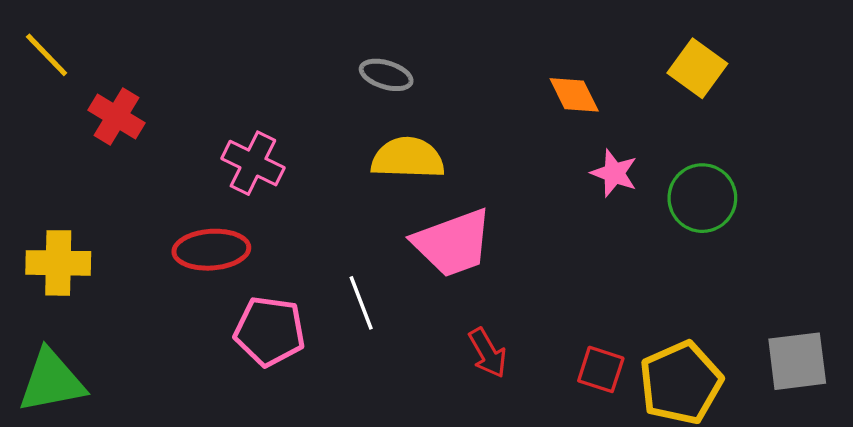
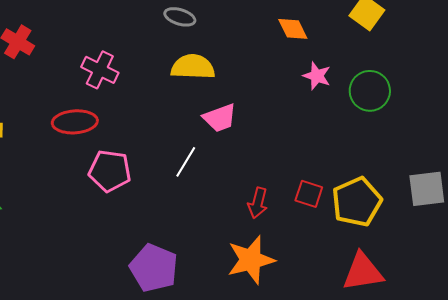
pink trapezoid: (453, 243) -> (220, 118), size x0.7
white line: (361, 303) -> (186, 162), moved, turned 52
red arrow: (488, 353) -> (258, 203), moved, turned 44

